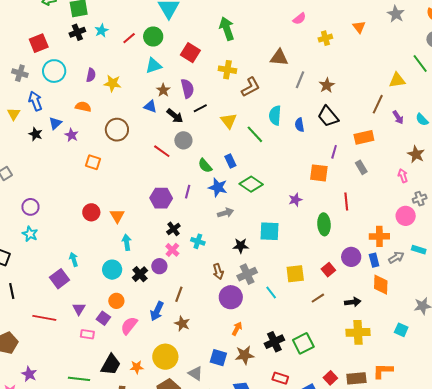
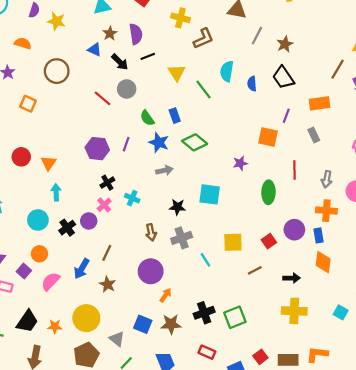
gray arrow: (396, 257) -> (327, 179), moved, turned 126
purple circle: (231, 297) -> (151, 271), moved

